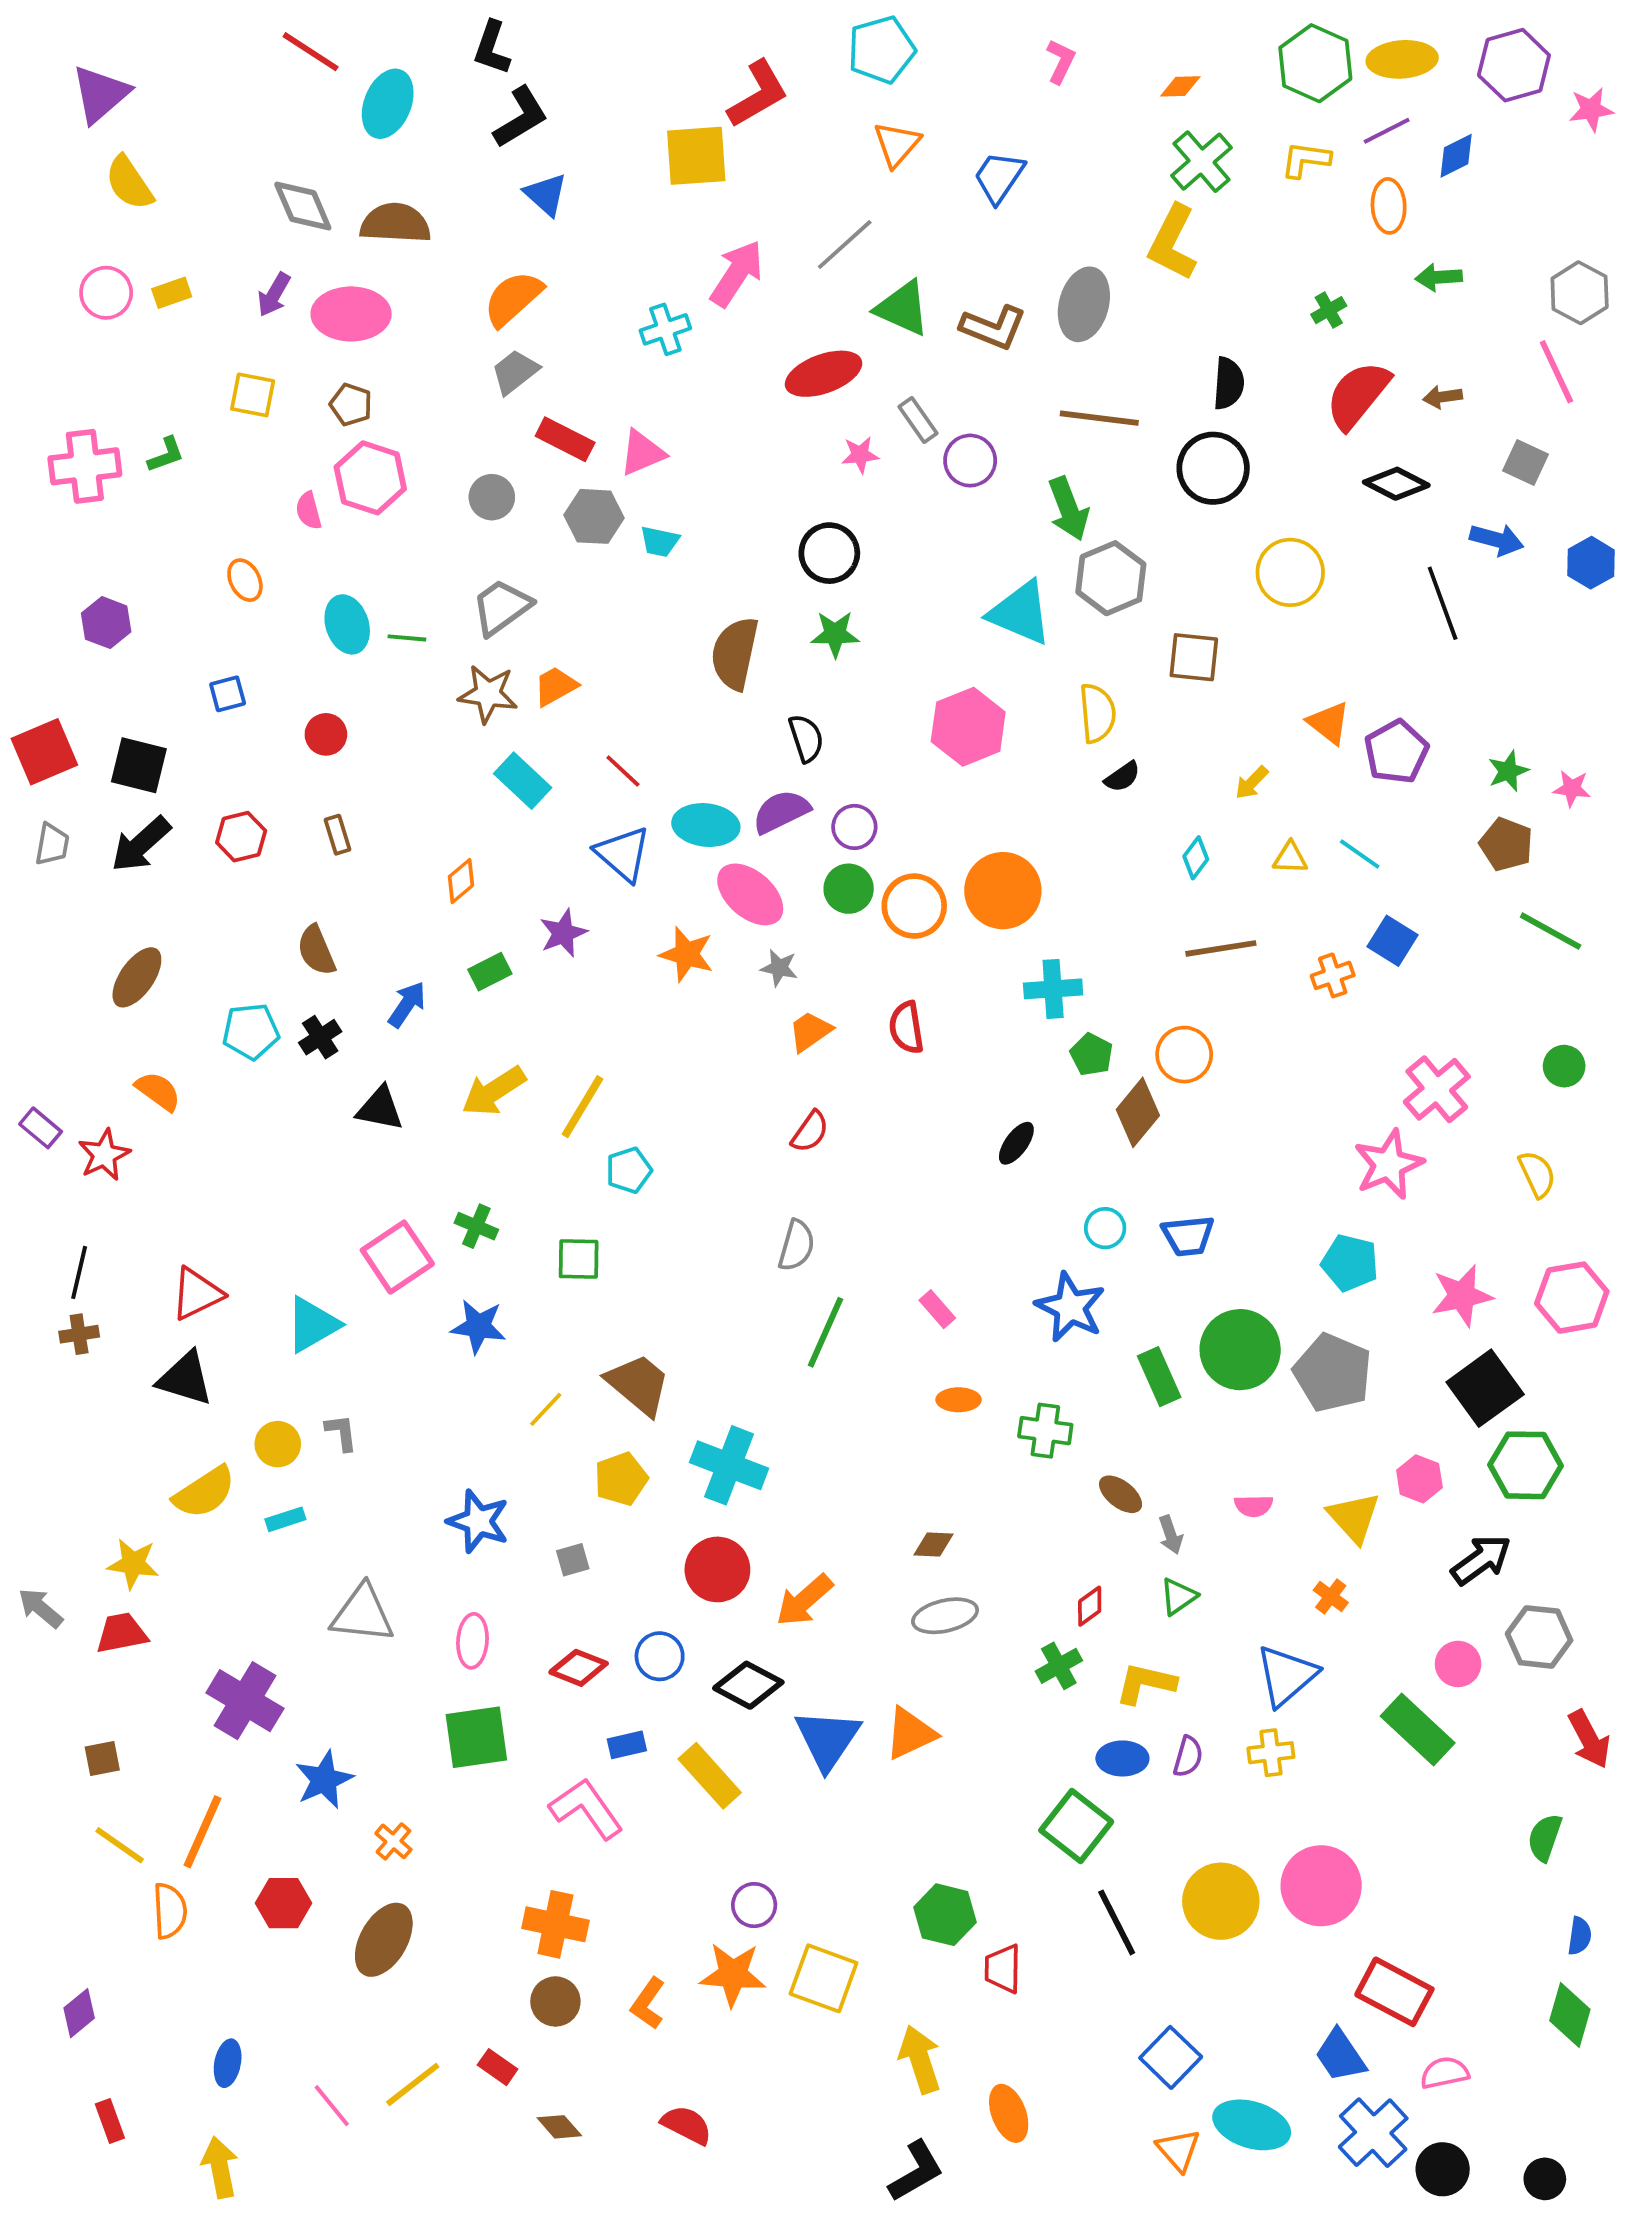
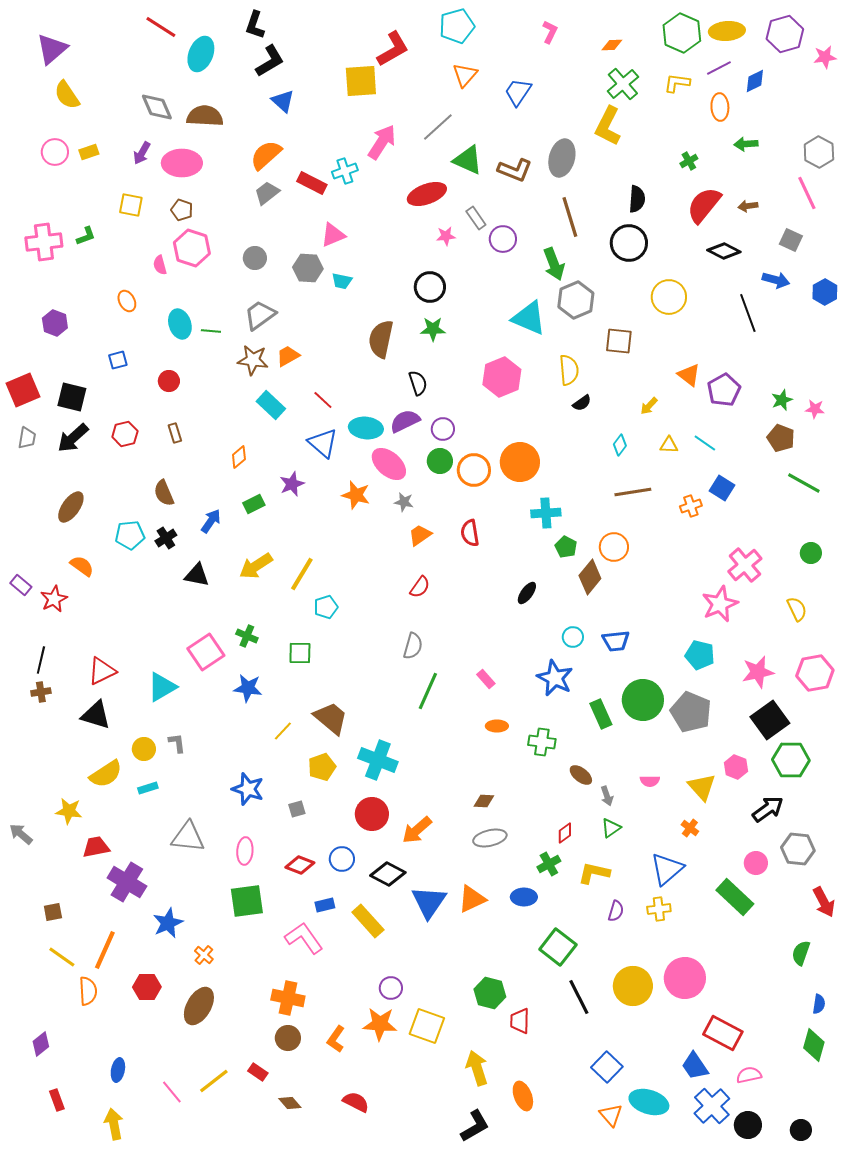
brown line: (1099, 418) -> (570, 217), turned 66
red rectangle: (565, 439) -> (312, 183), moved
red trapezoid: (122, 1633) -> (96, 847), moved
blue ellipse: (1122, 1758) -> (524, 897), moved

